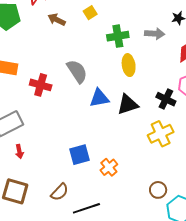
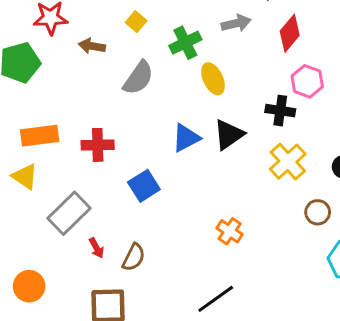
gray semicircle: (77, 71) -> (138, 78), moved, turned 85
blue square: (79, 155) -> (144, 186), moved
brown circle: (158, 190) -> (318, 212), moved
brown semicircle: (60, 192) -> (134, 257), moved

